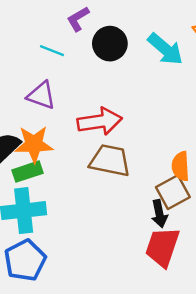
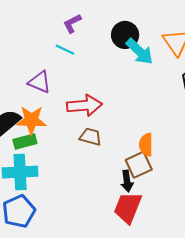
black circle: (110, 44) -> (125, 35), moved
cyan line: (52, 51) -> (65, 50), moved
brown trapezoid: (110, 161) -> (91, 137), size x0.7

